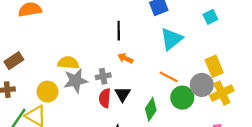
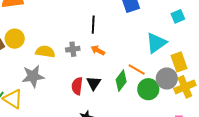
cyan triangle: (172, 39) -> (156, 43), moved
gray cross: (103, 76) -> (73, 49), moved
gray star: (76, 81) -> (33, 76), moved
yellow circle: (47, 92) -> (15, 39), moved
green diamond: (151, 109) -> (121, 81), moved

